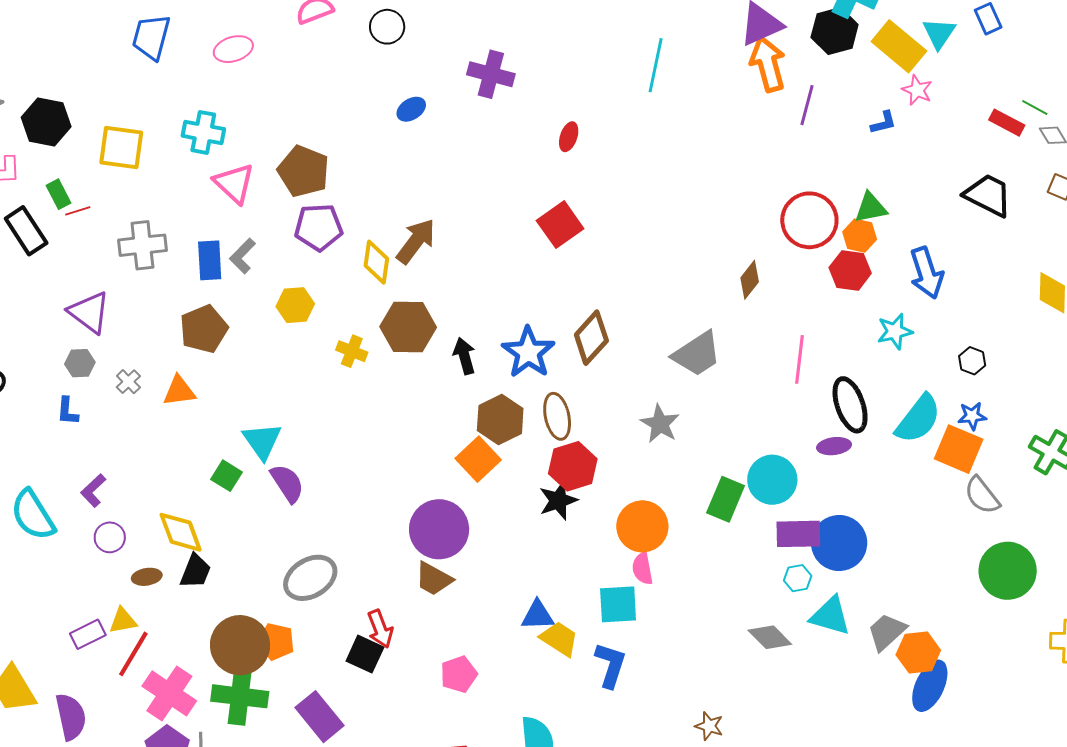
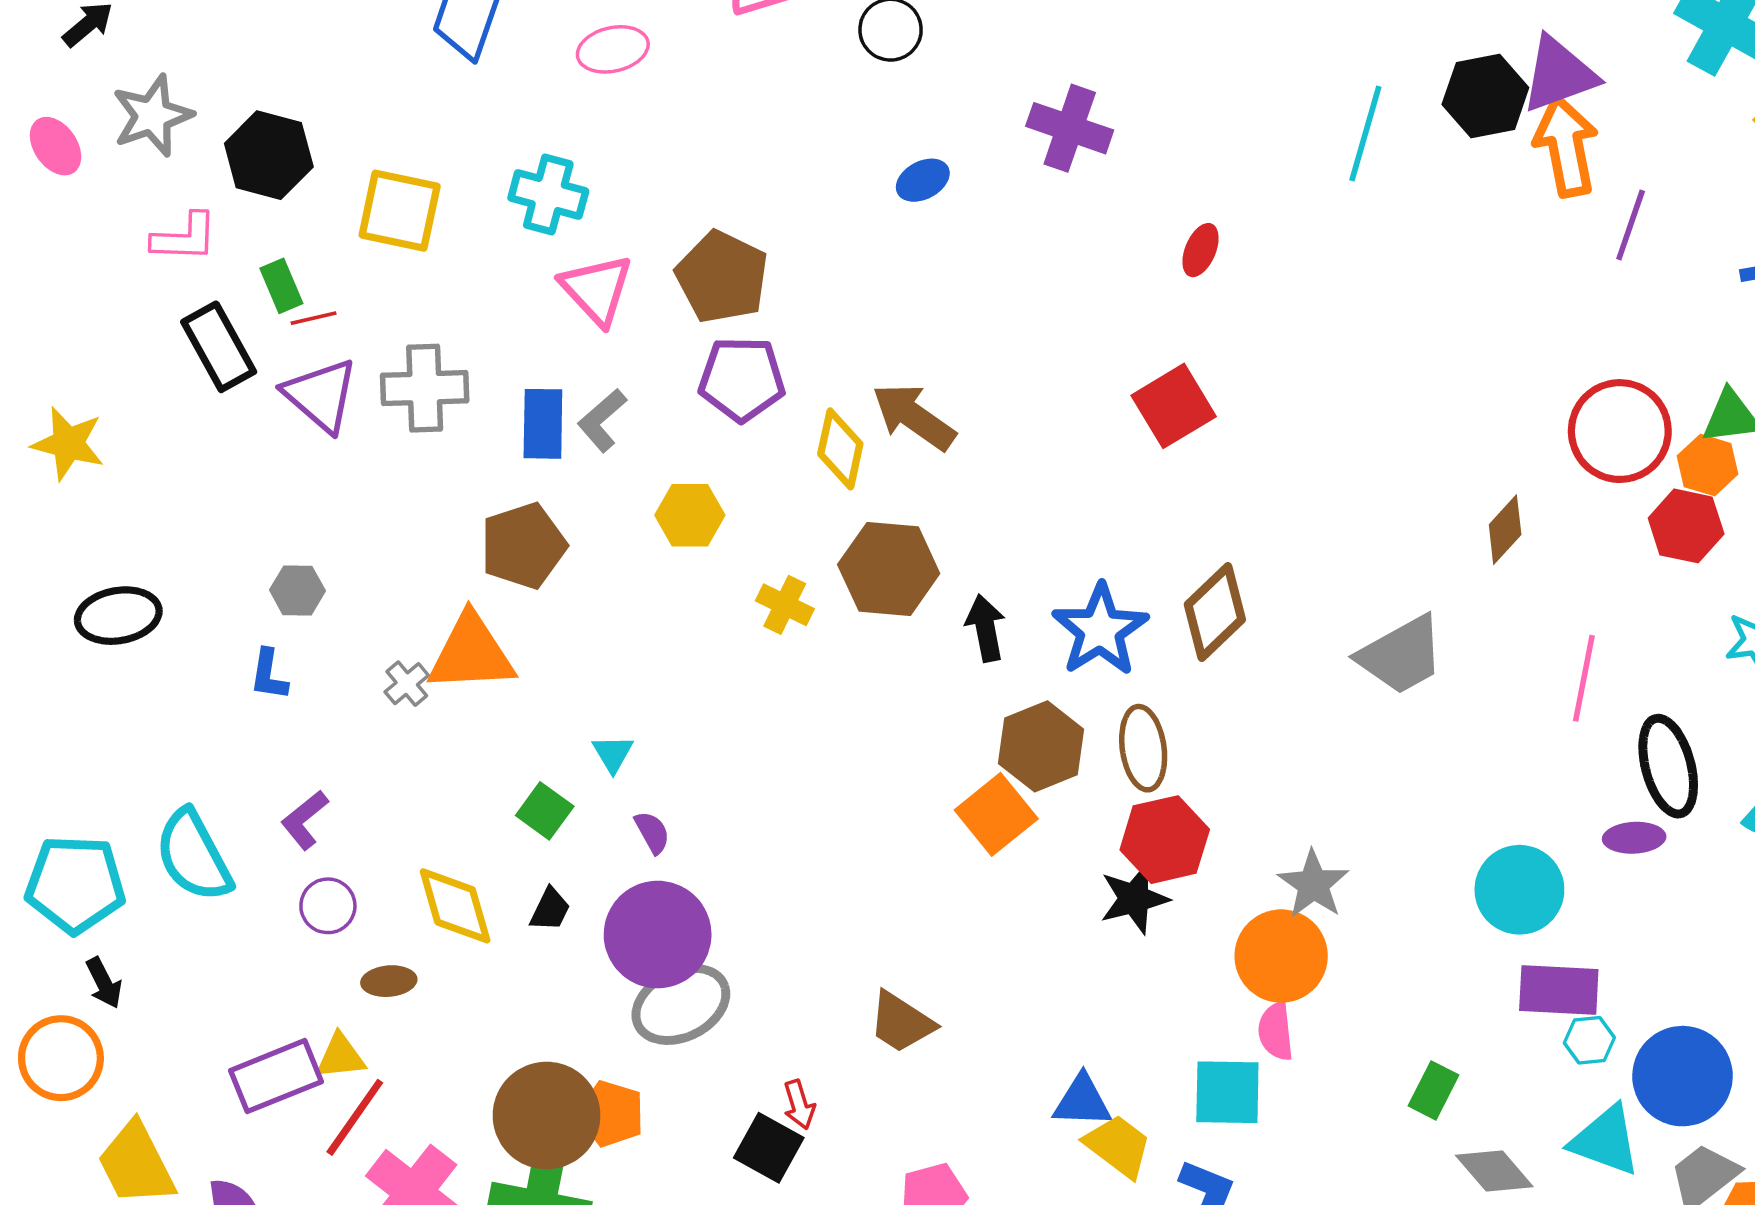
black hexagon: (835, 31) -> (1485, 96), moved
brown arrow: (416, 241) -> (914, 417), turned -96
purple triangle: (89, 312) -> (321, 395), moved
gray cross: (128, 382) -> (407, 684), moved
orange triangle: (179, 391) -> (471, 653), size x1.5
gray star: (660, 424) -> (1313, 884), moved
cyan triangle: (262, 441) -> (613, 754), size x0.6
purple semicircle: (287, 483) -> (652, 832), size x0.6
green rectangle: (726, 499) -> (1433, 1090), moved, size x0.7
purple circle: (439, 529) -> (658, 935), moved
blue circle: (839, 543) -> (1683, 1076), moved
black trapezoid: (195, 571) -> (550, 909), moved, size x0.7
cyan hexagon: (798, 578) -> (1589, 1040), moved
red arrow: (380, 629) -> (799, 1105), size x0.7
purple rectangle: (88, 634) -> (276, 1076), size x1.4

